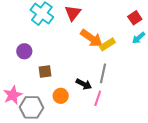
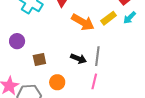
yellow rectangle: (107, 44) -> (109, 18), moved
black arrow: (84, 84) -> (79, 59), moved

